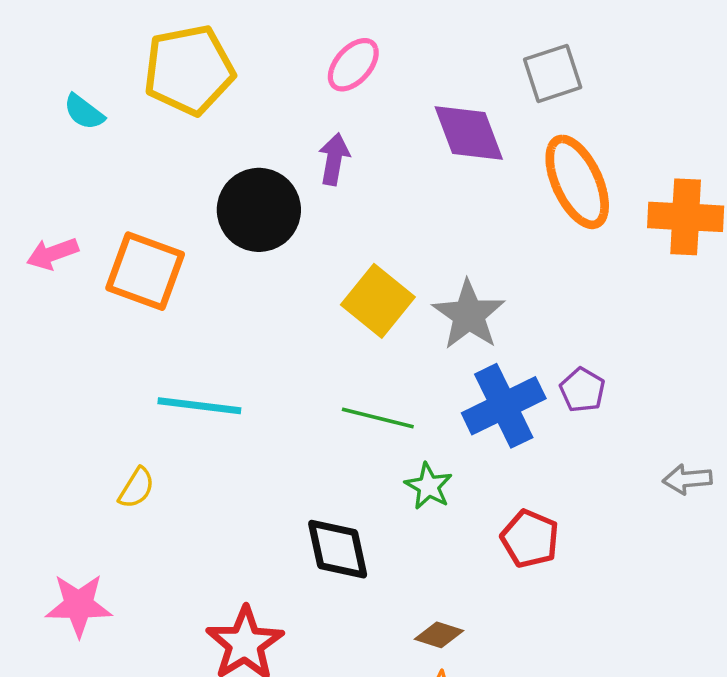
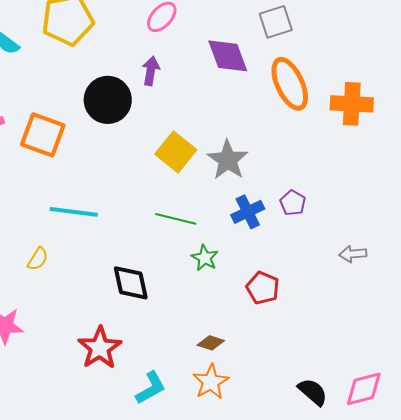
blue cross: (504, 406) -> (248, 212), size x0.7
black diamond: (338, 549) -> (131, 283), moved

